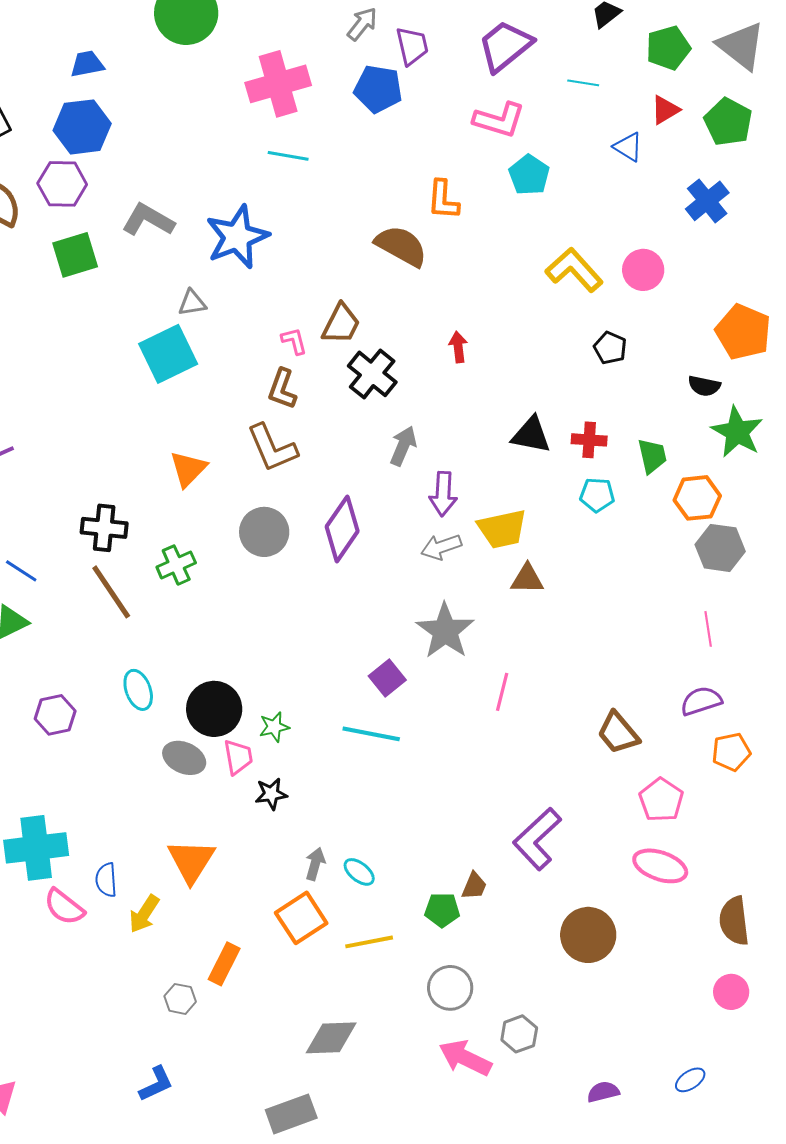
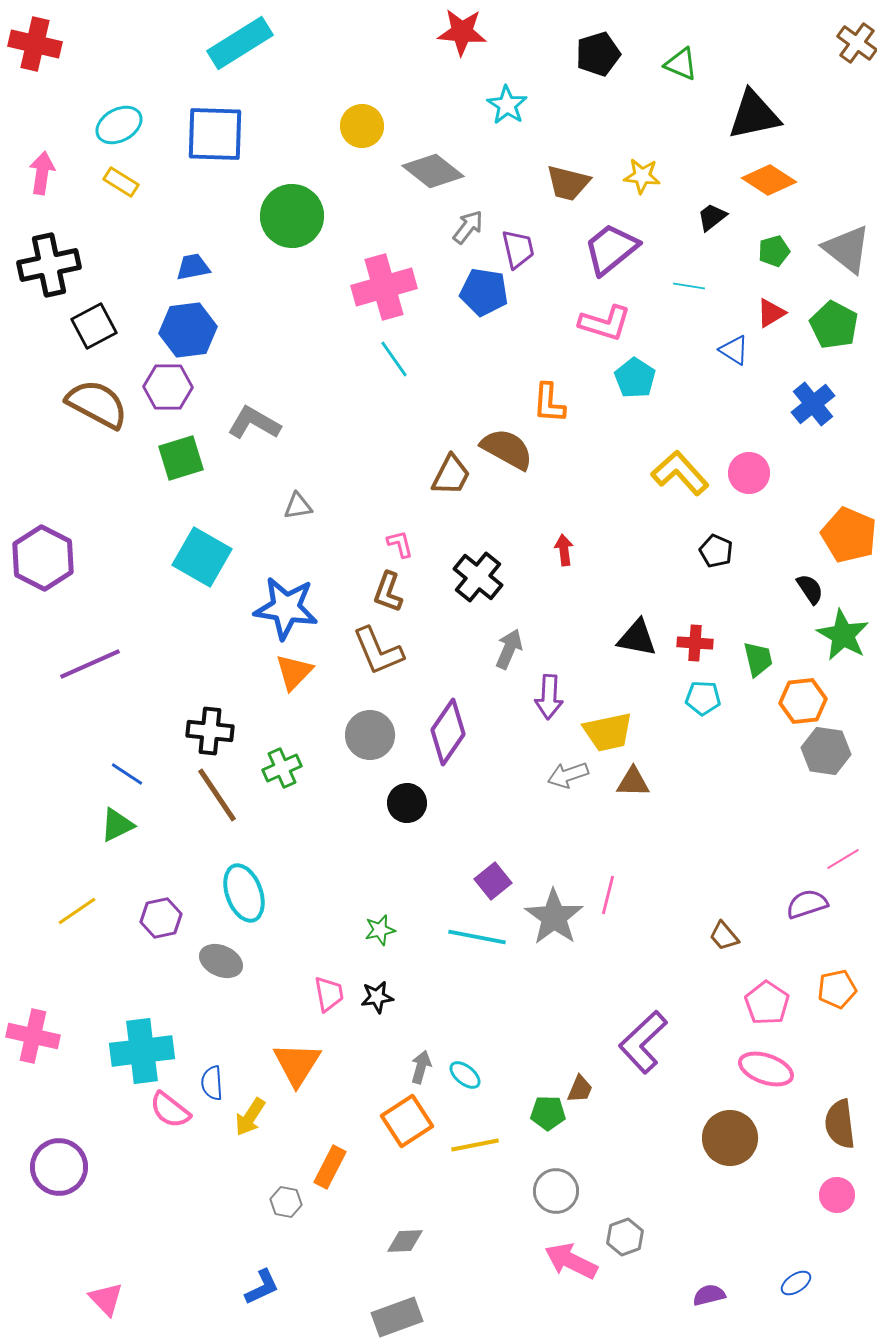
green pentagon: (668, 48) -> (774, 251), size x0.7
cyan line: (288, 156) -> (394, 359), turned 45
blue star: (237, 237) -> (286, 608), moved, turned 30
brown trapezoid: (341, 324) -> (451, 475), moved
cyan square: (168, 354) -> (202, 557), moved, turned -34
black semicircle: (704, 386) -> (810, 589), turned -136
gray arrow: (441, 547) -> (568, 775), moved
pink line: (708, 629) -> (843, 859), moved, turned 68
gray star: (445, 631) -> (554, 917), moved
cyan ellipse: (138, 690) -> (244, 893), size x1.4
black circle: (214, 709) -> (407, 803), moved, size x0.7
brown trapezoid: (618, 733) -> (724, 936), size x0.7
orange pentagon: (731, 752) -> (837, 989), moved
pink trapezoid: (238, 757) -> (329, 994), moved
gray ellipse: (184, 758) -> (221, 961), moved
brown circle: (588, 935) -> (730, 1138), moved
gray diamond: (331, 1038) -> (405, 1241), moved, size x0.7

